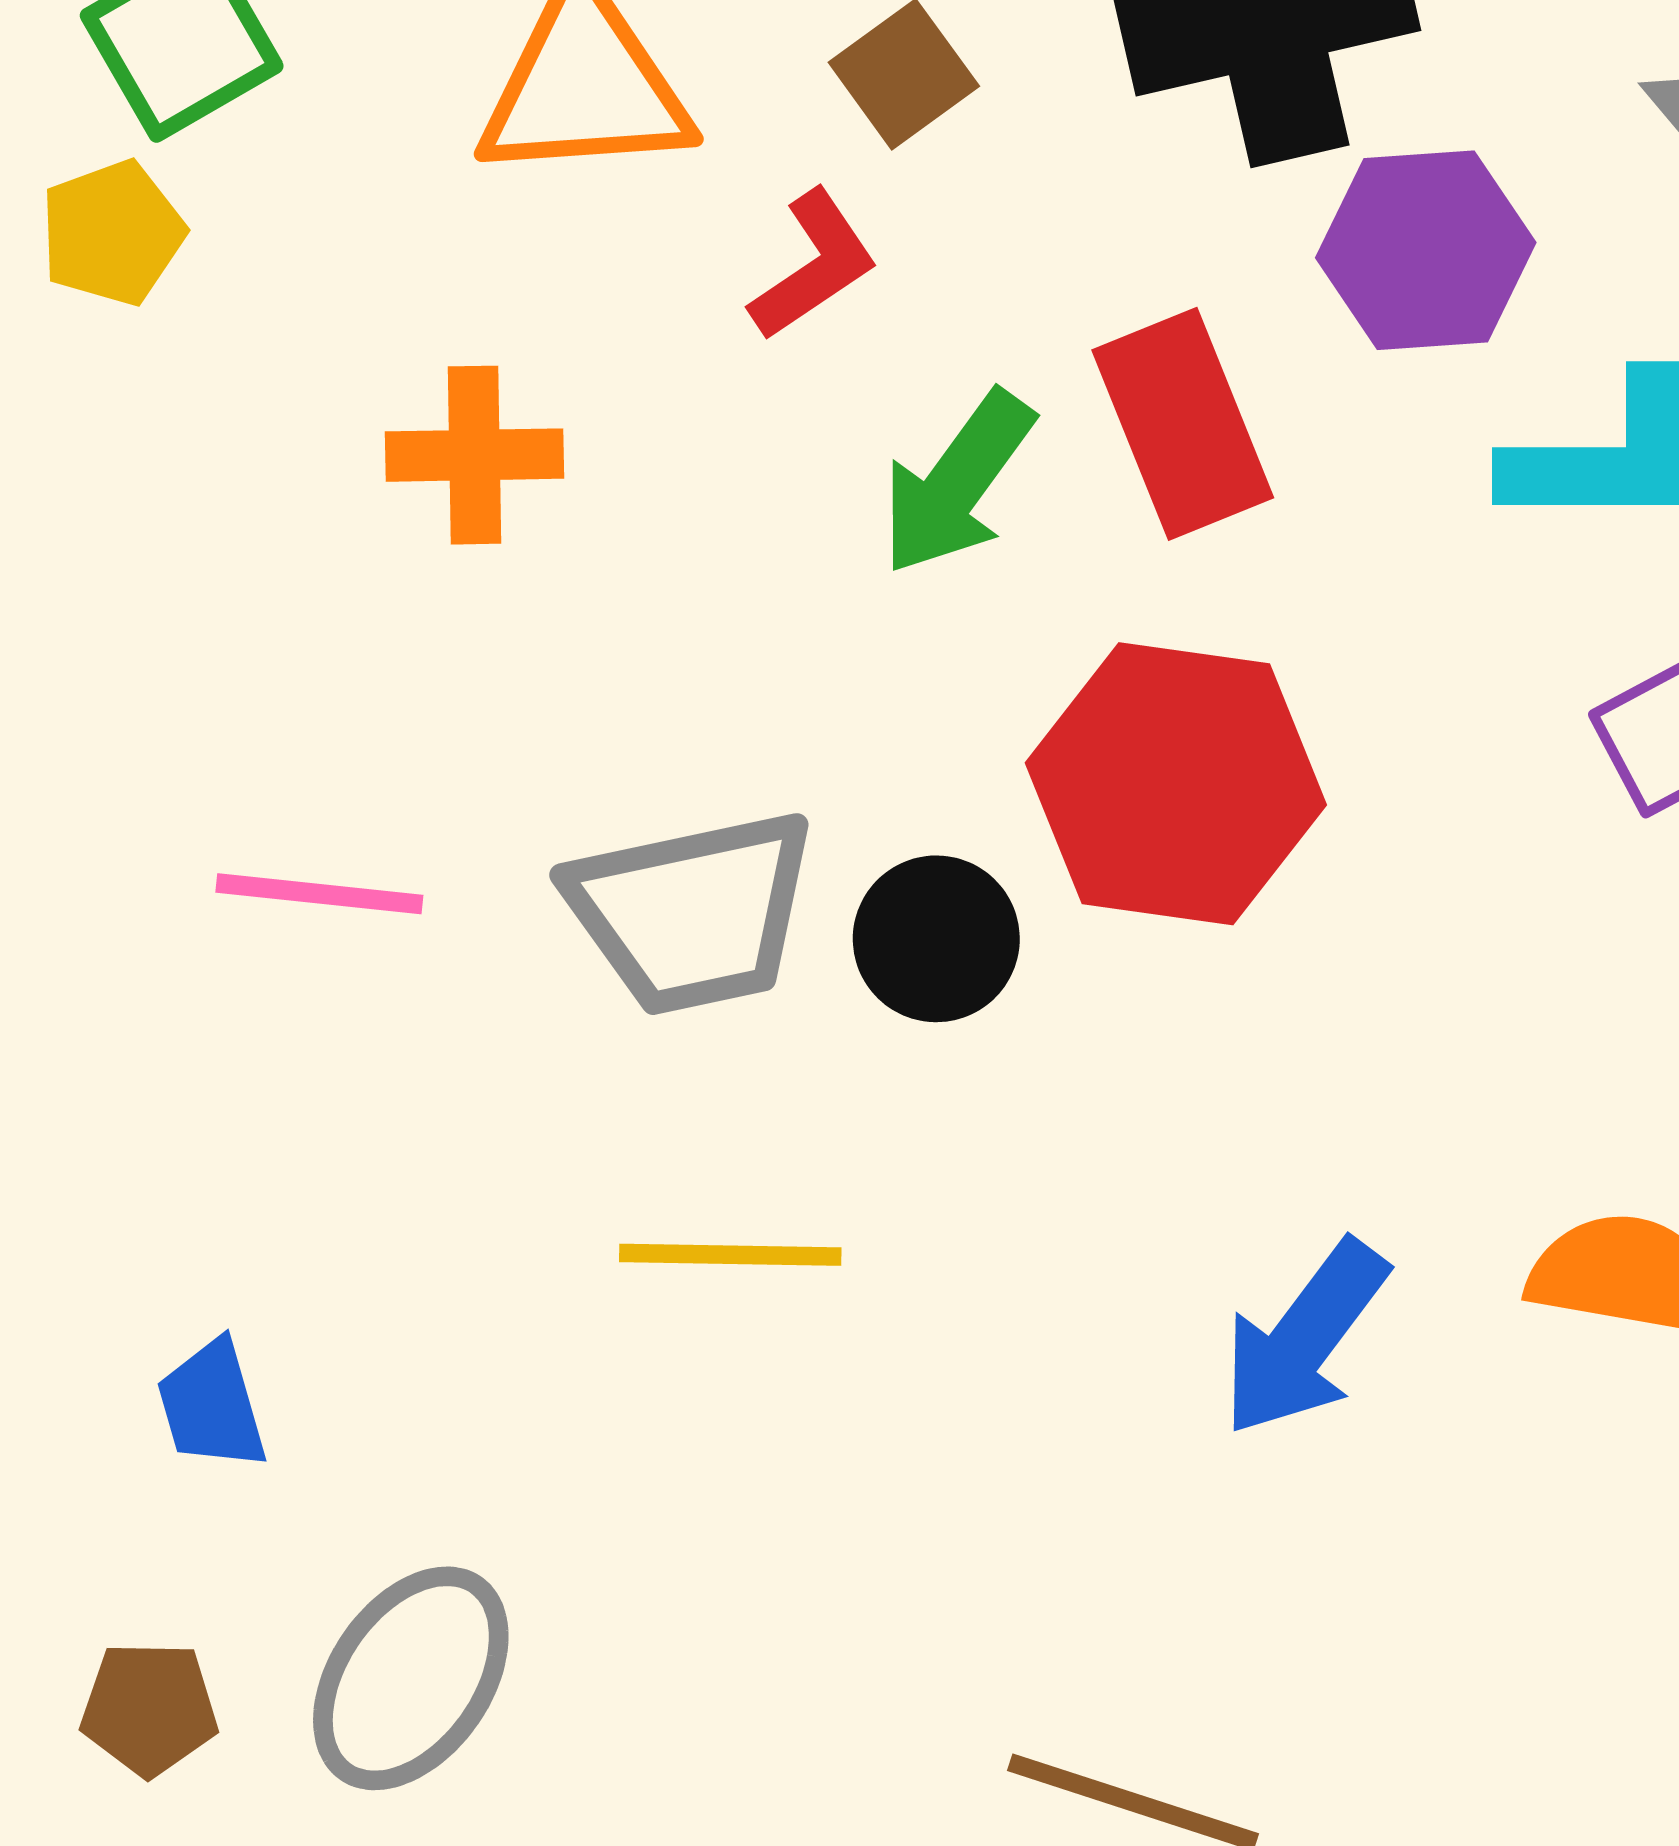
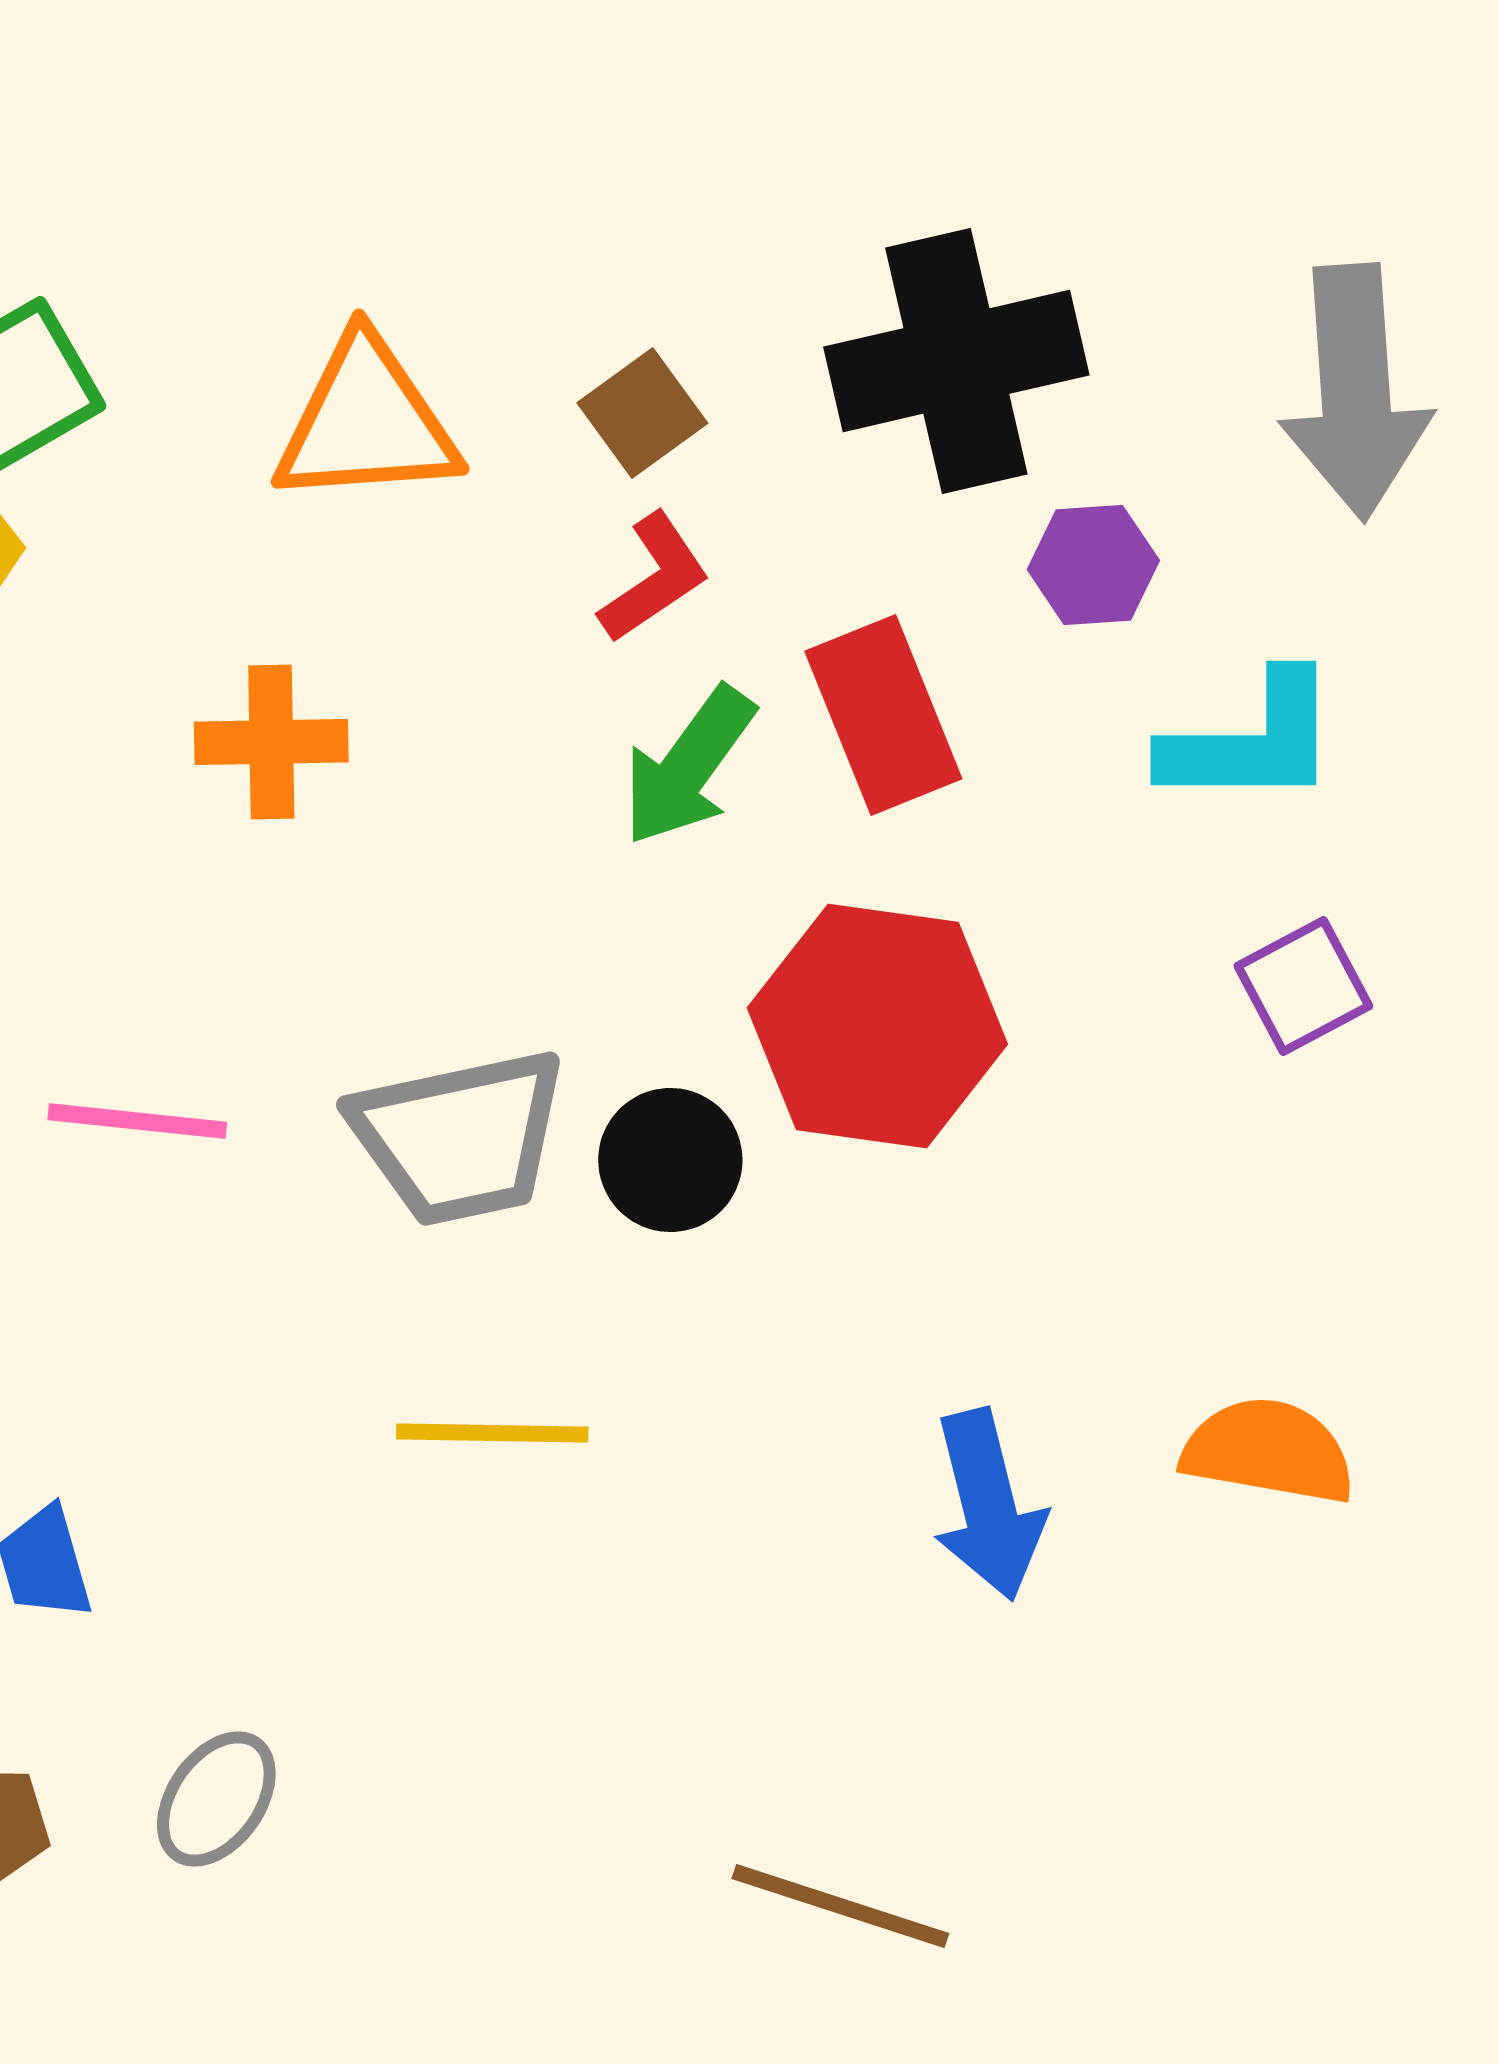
purple hexagon: (1426, 250) -> (1093, 565), size x0.7
red L-shape: (814, 265) -> (654, 578), moved
blue arrow: (1304, 1338) -> (988, 1505), turned -51
gray ellipse: (411, 1678) -> (216, 1799), size x0.7

